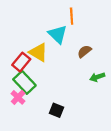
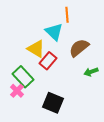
brown semicircle: (84, 51) -> (79, 48), size x1.5
red rectangle: (21, 62) -> (48, 61), moved
black square: (57, 110) -> (53, 103), size x1.5

